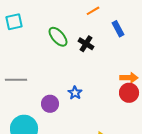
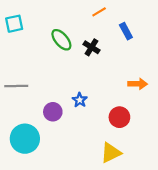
red circle: (129, 93) -> (119, 117), moved

